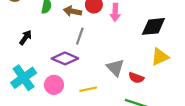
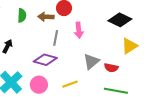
pink arrow: (115, 12) -> (79, 30), moved
black diamond: (153, 26) -> (120, 20), turned 40
gray triangle: (115, 68) -> (91, 61), turned 42

